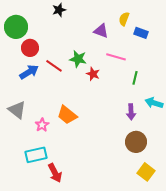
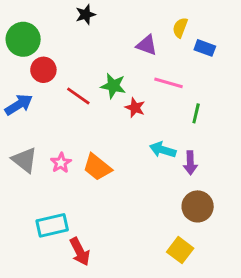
blue arrow: (29, 72) -> (19, 105), moved
cyan arrow: (154, 103) -> (163, 150), moved
pink star: (42, 125) -> (61, 163), moved
yellow square: (146, 172) -> (180, 250), moved

